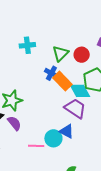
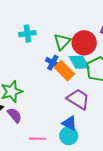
red circle: (82, 55) -> (84, 43), size x1.5
cyan diamond: (80, 91) -> (79, 62), moved
cyan circle: (53, 138) -> (69, 136), moved

